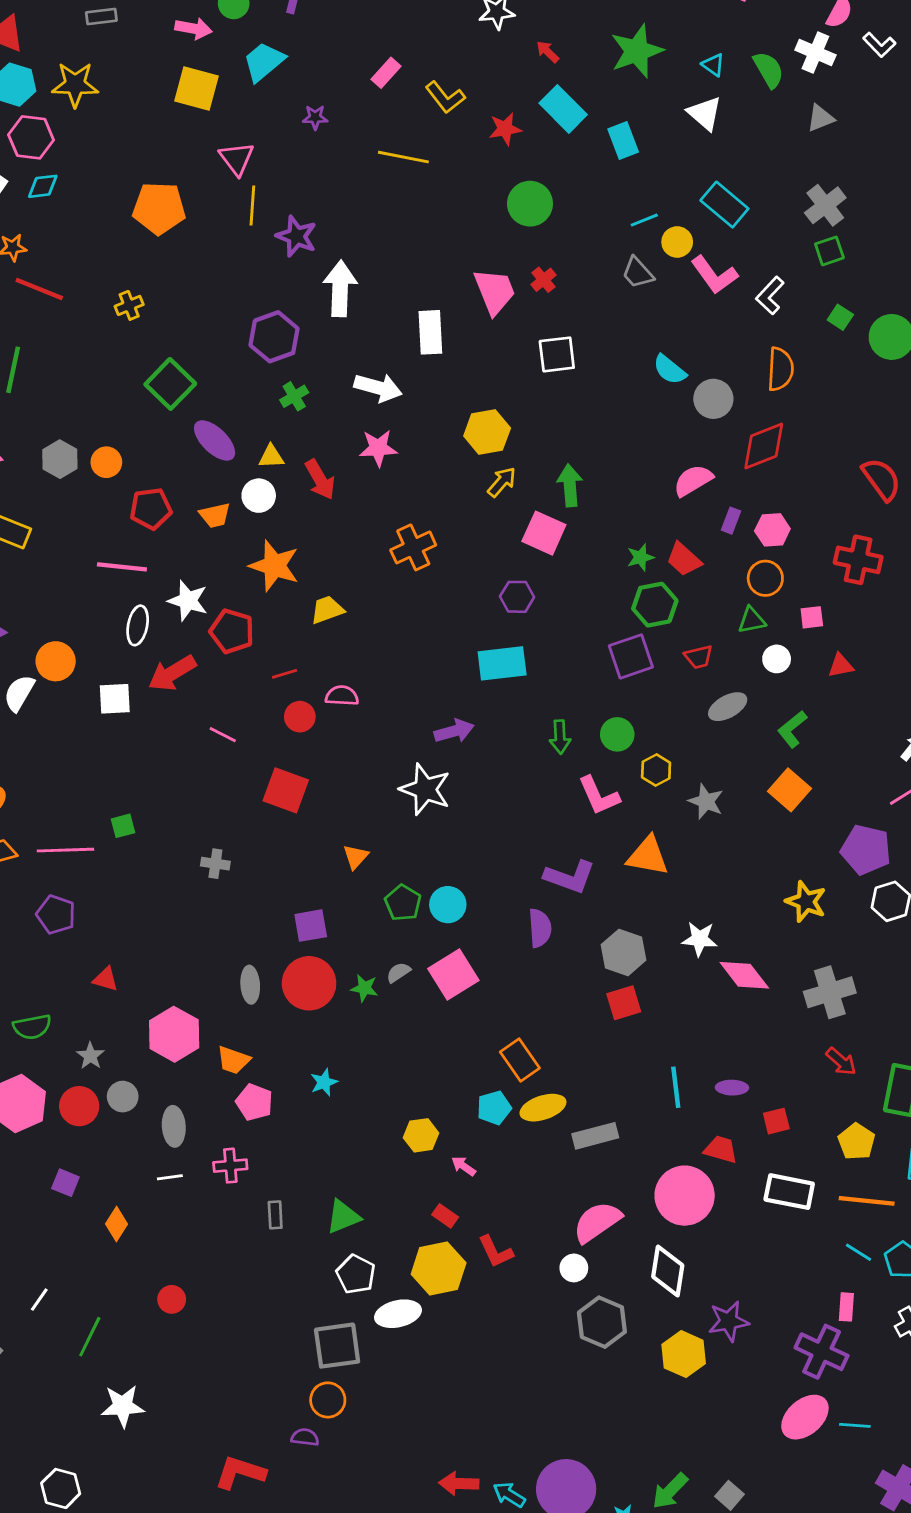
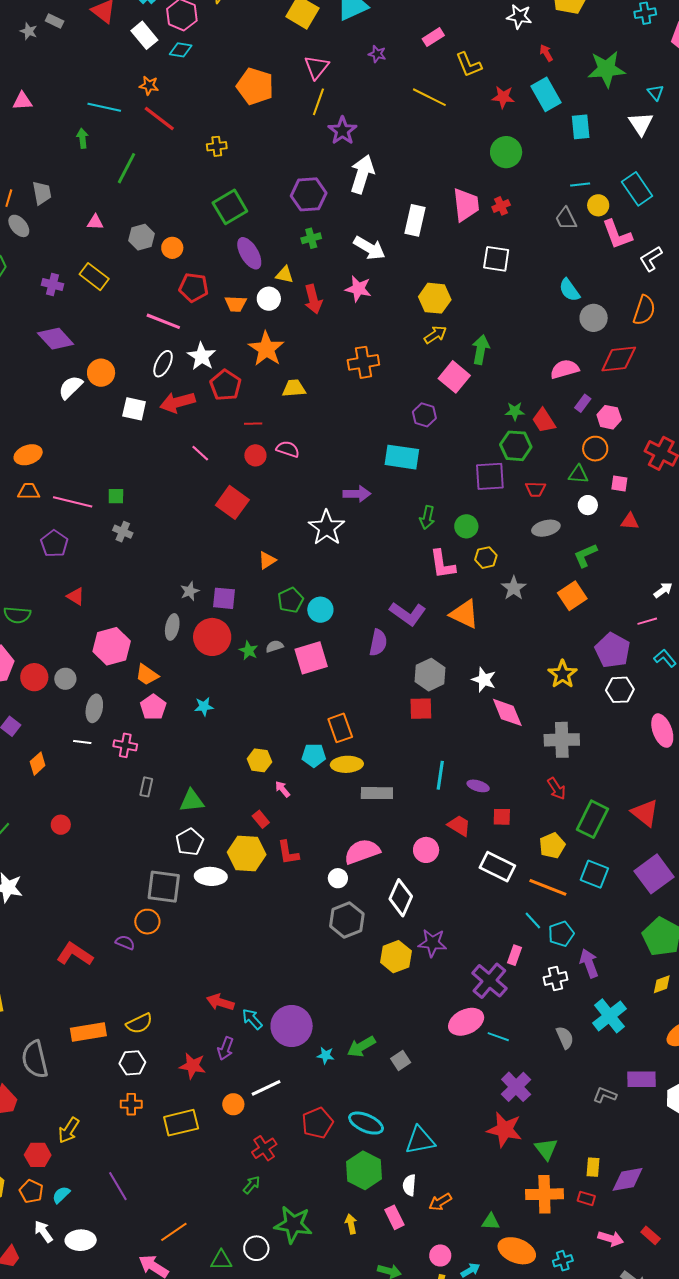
gray cross: (215, 864) -> (123, 532), moved
gray star: (90, 1056) -> (190, 591), moved
pink circle: (685, 1196) -> (426, 850), size x0.6

